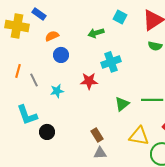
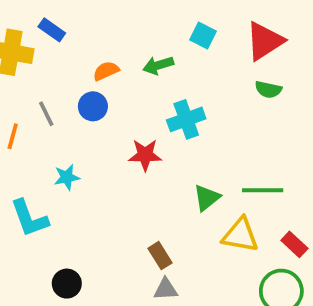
orange semicircle: (52, 36) -> (106, 71), moved
gray line: (34, 80) -> (46, 114), moved
cyan star: (57, 91) -> (67, 177), moved
black circle: (47, 132) -> (67, 284), moved
yellow triangle: (139, 136) -> (240, 235), moved

